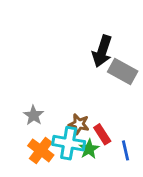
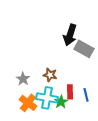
brown star: (79, 124) -> (50, 75), moved
red rectangle: (102, 134) -> (70, 92), turned 32
blue line: (126, 150) -> (86, 95), moved

